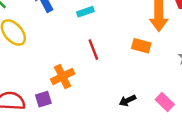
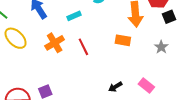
orange cross: (63, 77) -> (55, 43), moved

